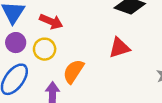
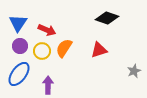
orange semicircle: (73, 71) -> (64, 48), moved

